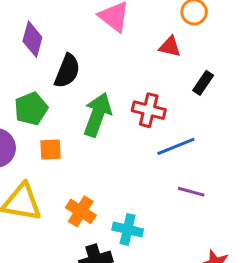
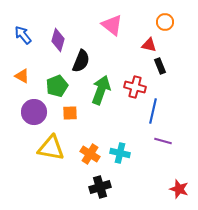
black rectangle: (203, 83) -> (160, 66), moved, turned -56
blue line: (176, 146) -> (153, 111), turned -55
cyan cross: (128, 229) -> (120, 153), moved

